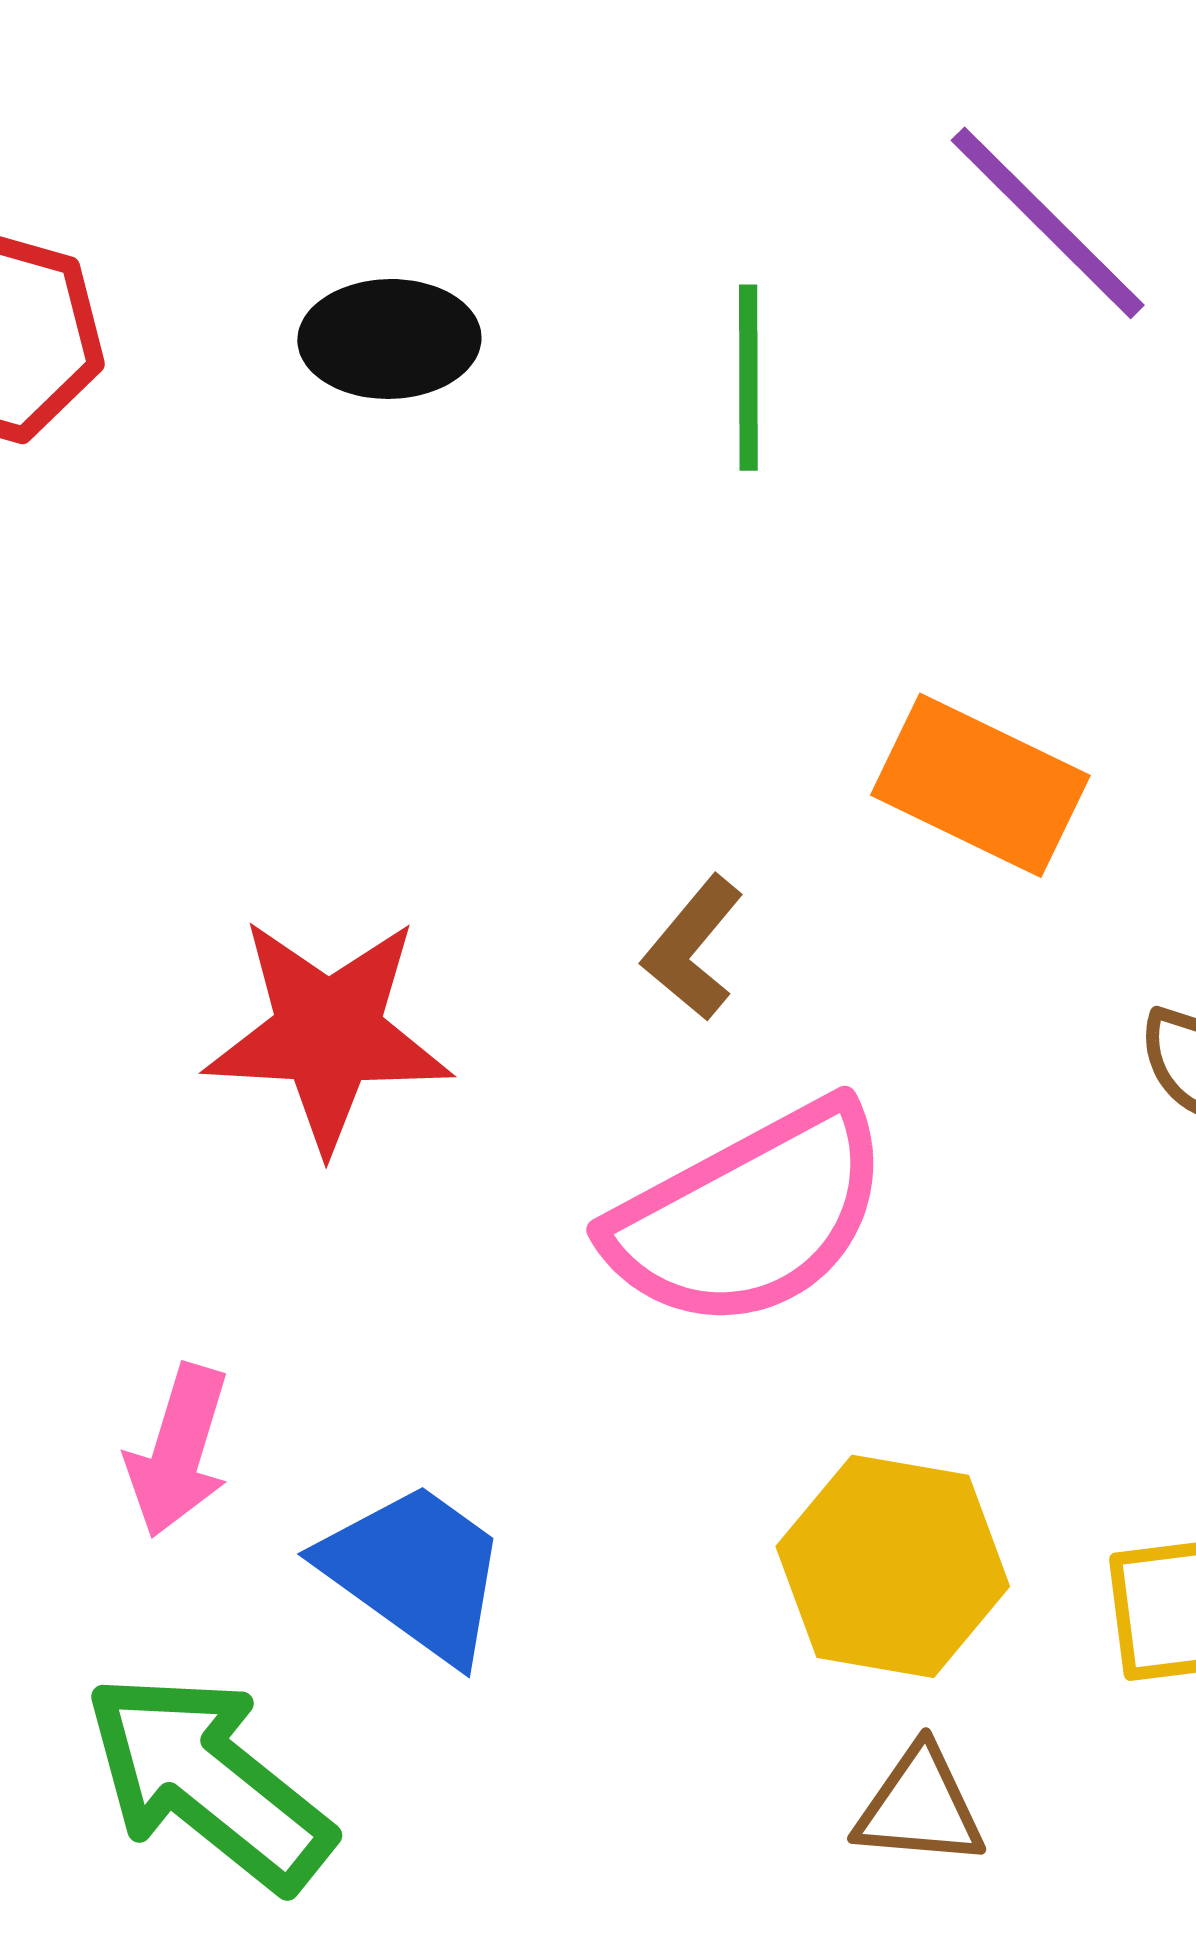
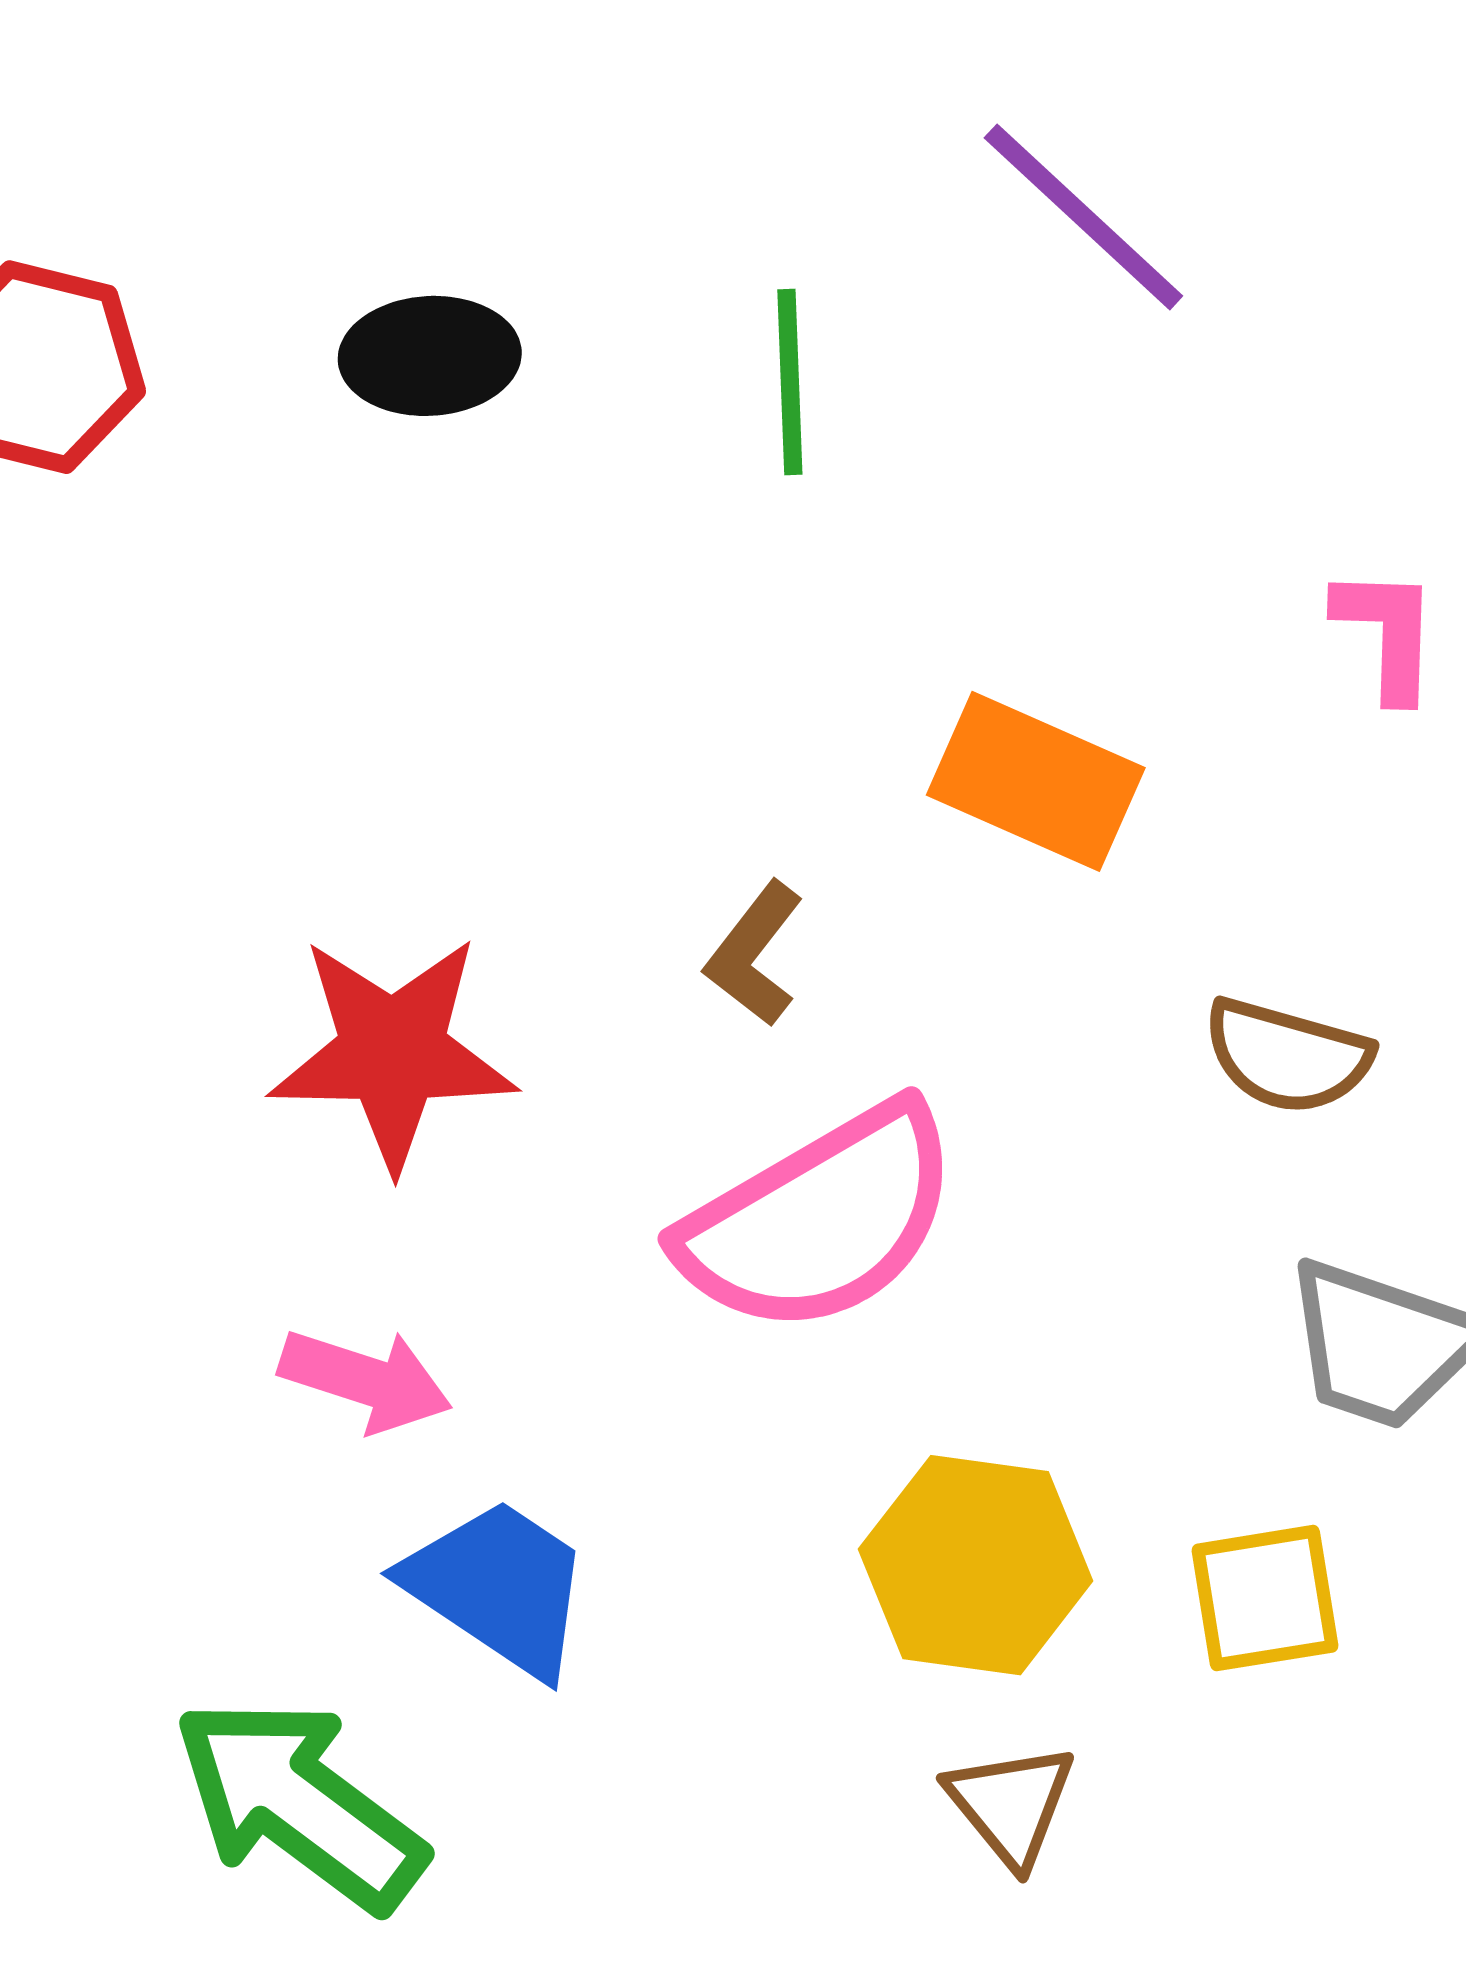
pink arrow: (178, 1451) -> (366, 1380), moved, turned -87
brown triangle: (920, 1807) -> (1011, 1805), turned 48

